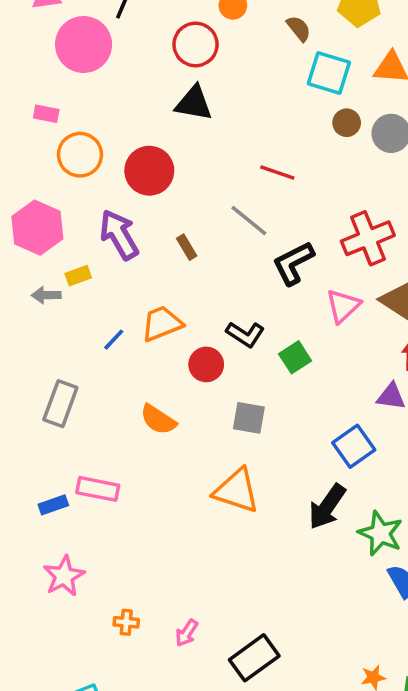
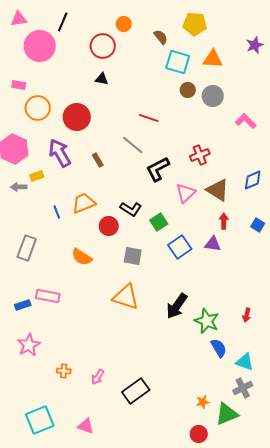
black triangle: (194, 103) -> (102, 79), size x0.6
red cross: (368, 238) -> (200, 155), size x0.7
blue line: (114, 340) -> (57, 212), turned -64
blue square: (354, 446) -> (180, 247), moved

